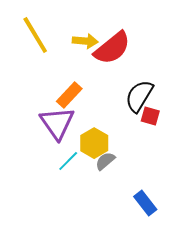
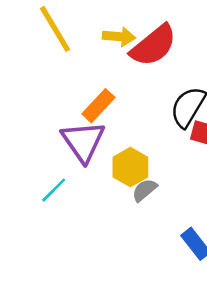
cyan line: (68, 161) -> (54, 190), moved

